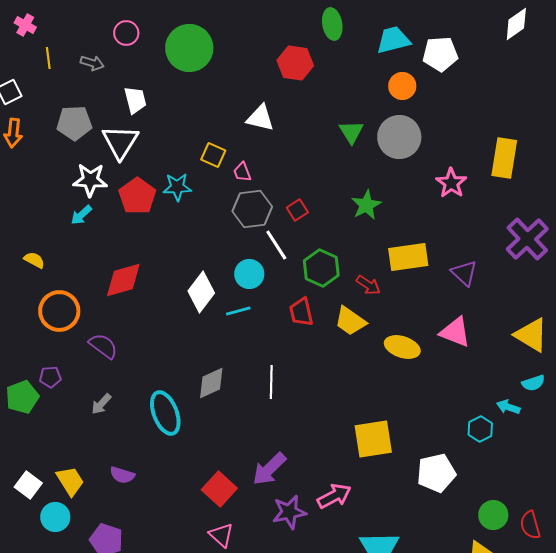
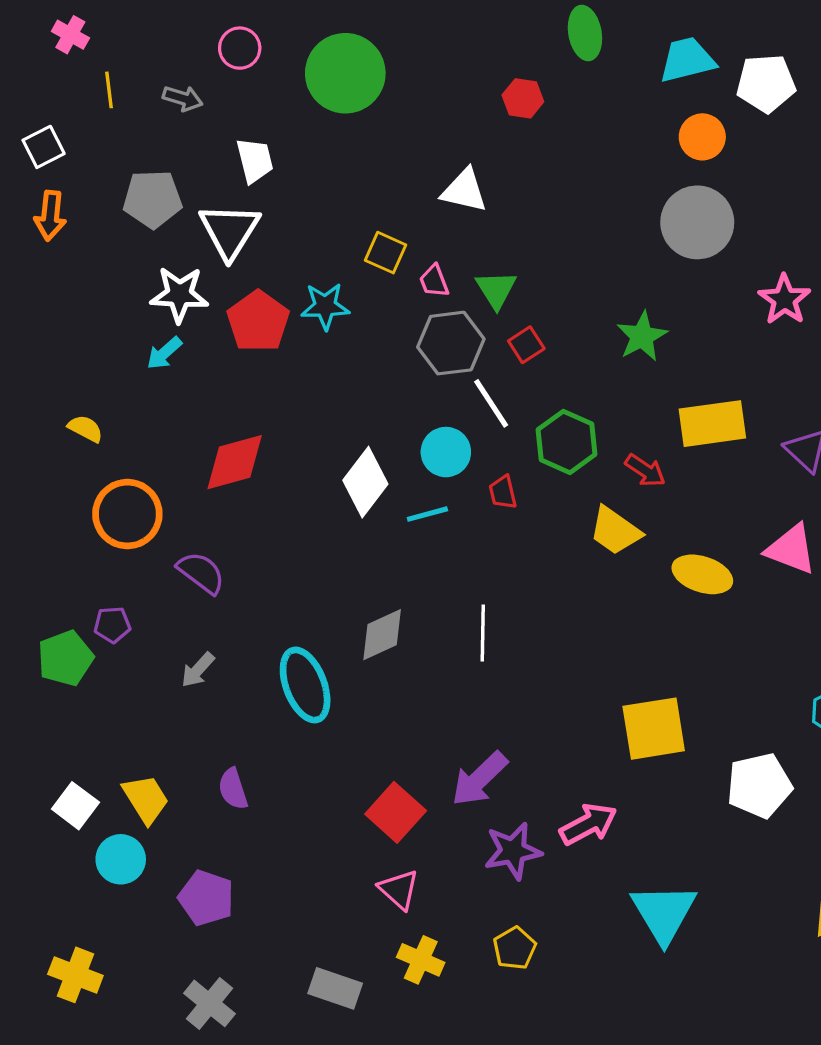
red hexagon: (295, 63) -> (523, 98), size x0.7
green triangle: (351, 132) -> (496, 289), moved
red trapezoid: (301, 312) -> (503, 492), moved, size x0.7
purple semicircle: (122, 475) -> (233, 789), turned 55

